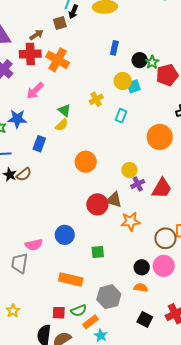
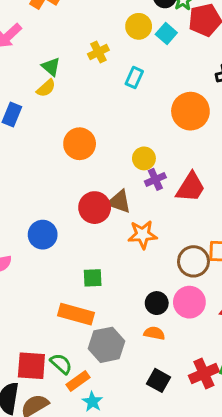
cyan square: (134, 86) -> (166, 33), moved, turned -32
blue circle: (65, 235) -> (43, 235), moved
orange rectangle: (71, 279) -> (76, 314), moved
green semicircle: (79, 311) -> (61, 364), turned -119
red square: (59, 313) -> (31, 366), size x1.5

